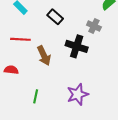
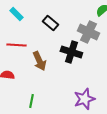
gray cross: (94, 26) -> (88, 32), size x1.5
purple star: (78, 94) -> (84, 99), moved

